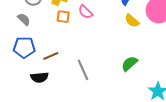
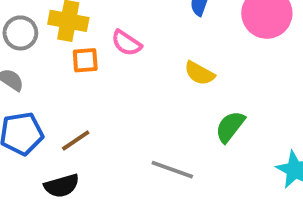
yellow semicircle: (132, 21) -> (199, 73), moved
gray line: (83, 70) -> (172, 170), moved, turned -35

